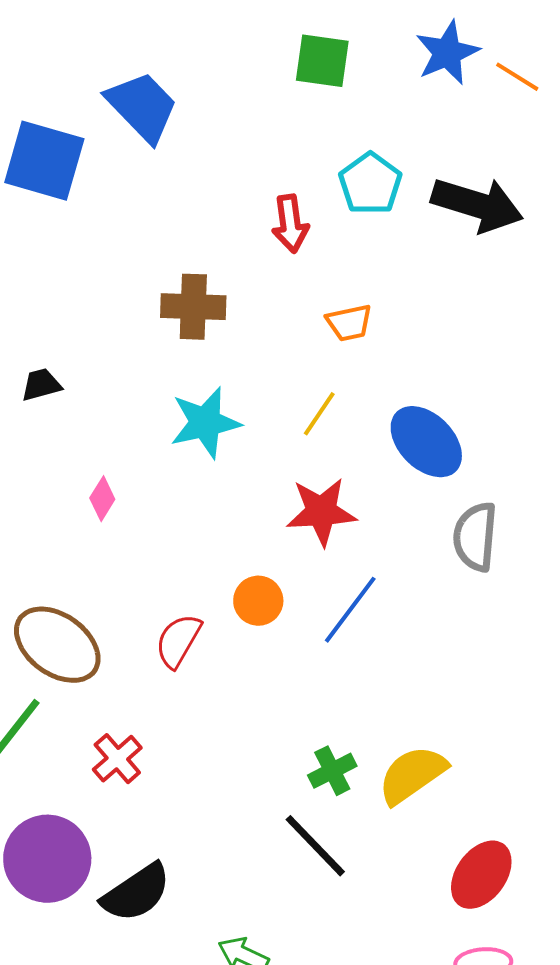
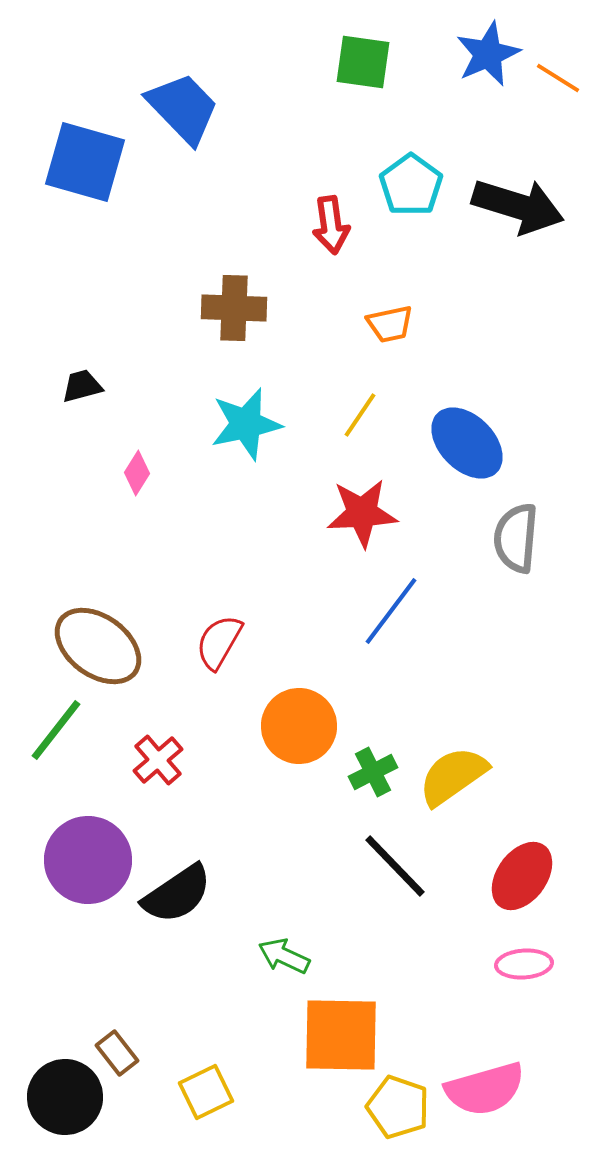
pink diamond: (102, 499) -> (137, 473), moved
orange circle: (258, 601) -> (299, 726), moved, size x1.5
black line: (315, 846) -> (395, 866), moved

